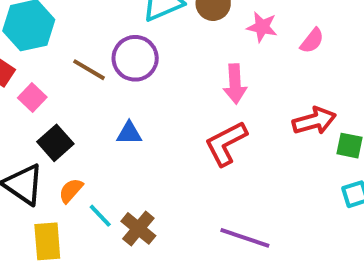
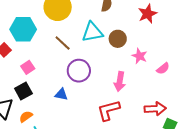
purple circle: (135, 58) -> (79, 71), moved
brown line: (89, 70) -> (63, 43), moved
pink square: (32, 98) -> (28, 67), moved

